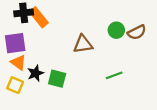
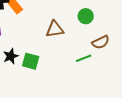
brown semicircle: (137, 32) -> (101, 42), moved

